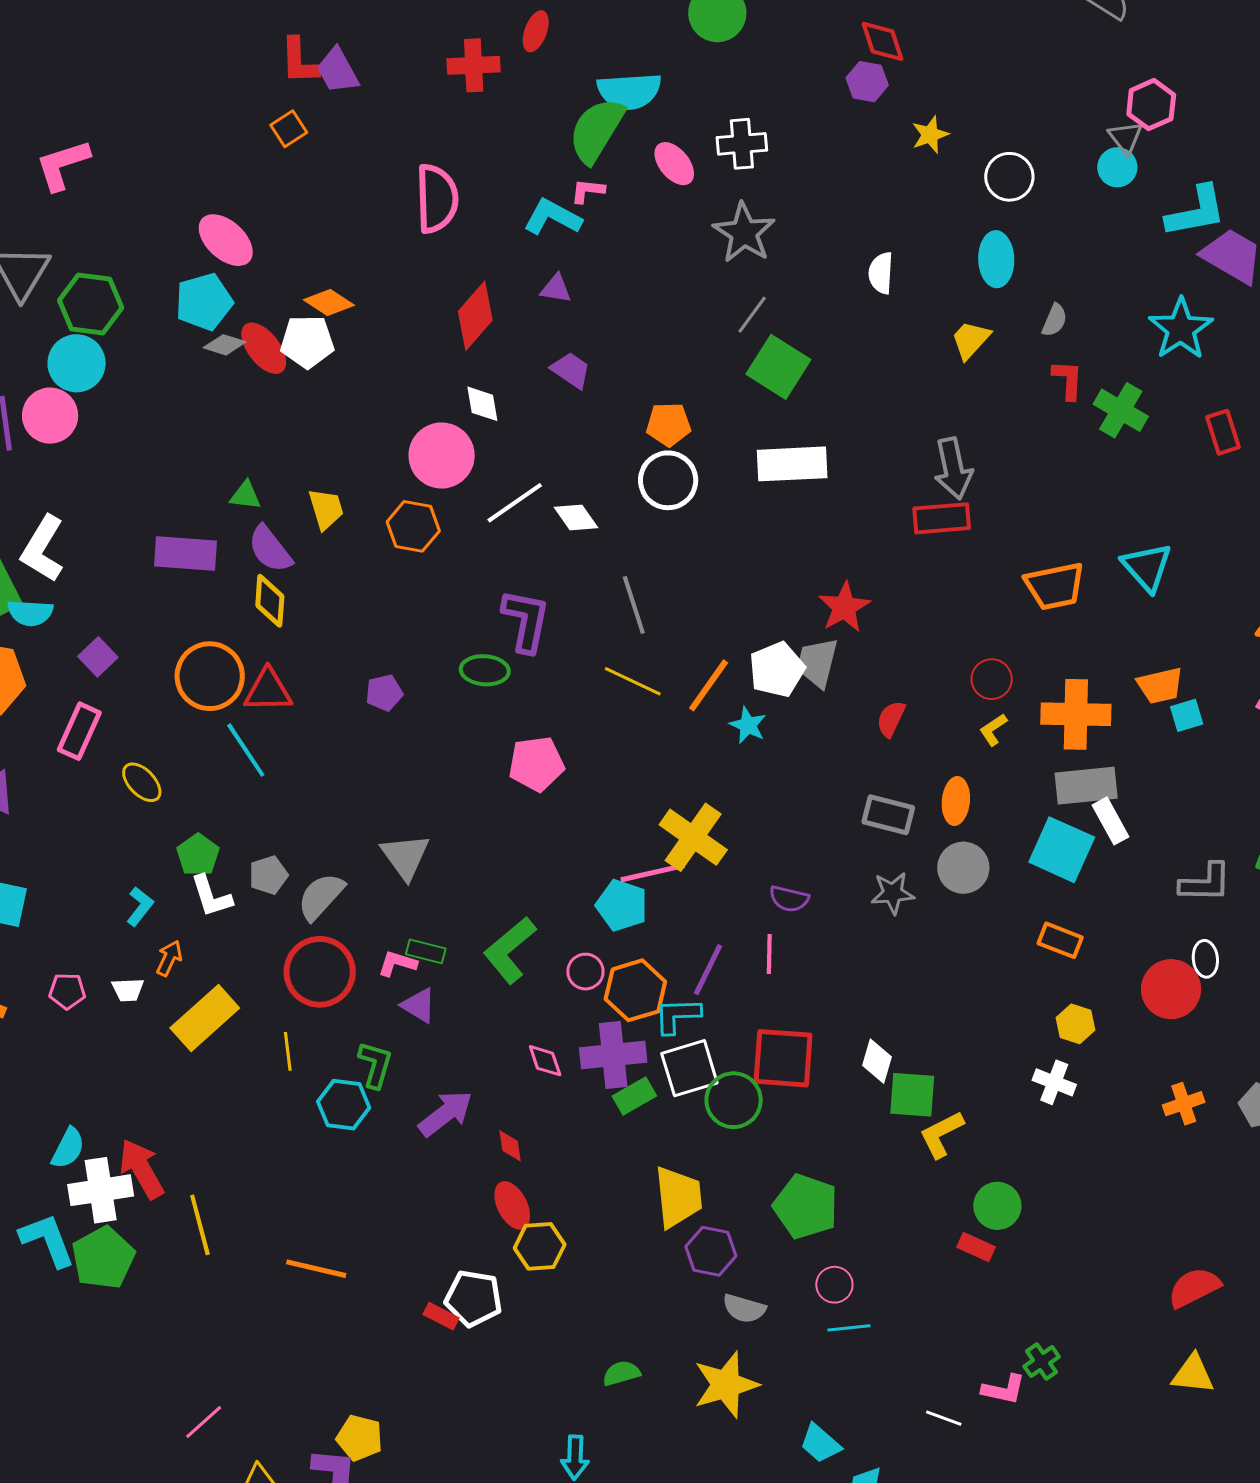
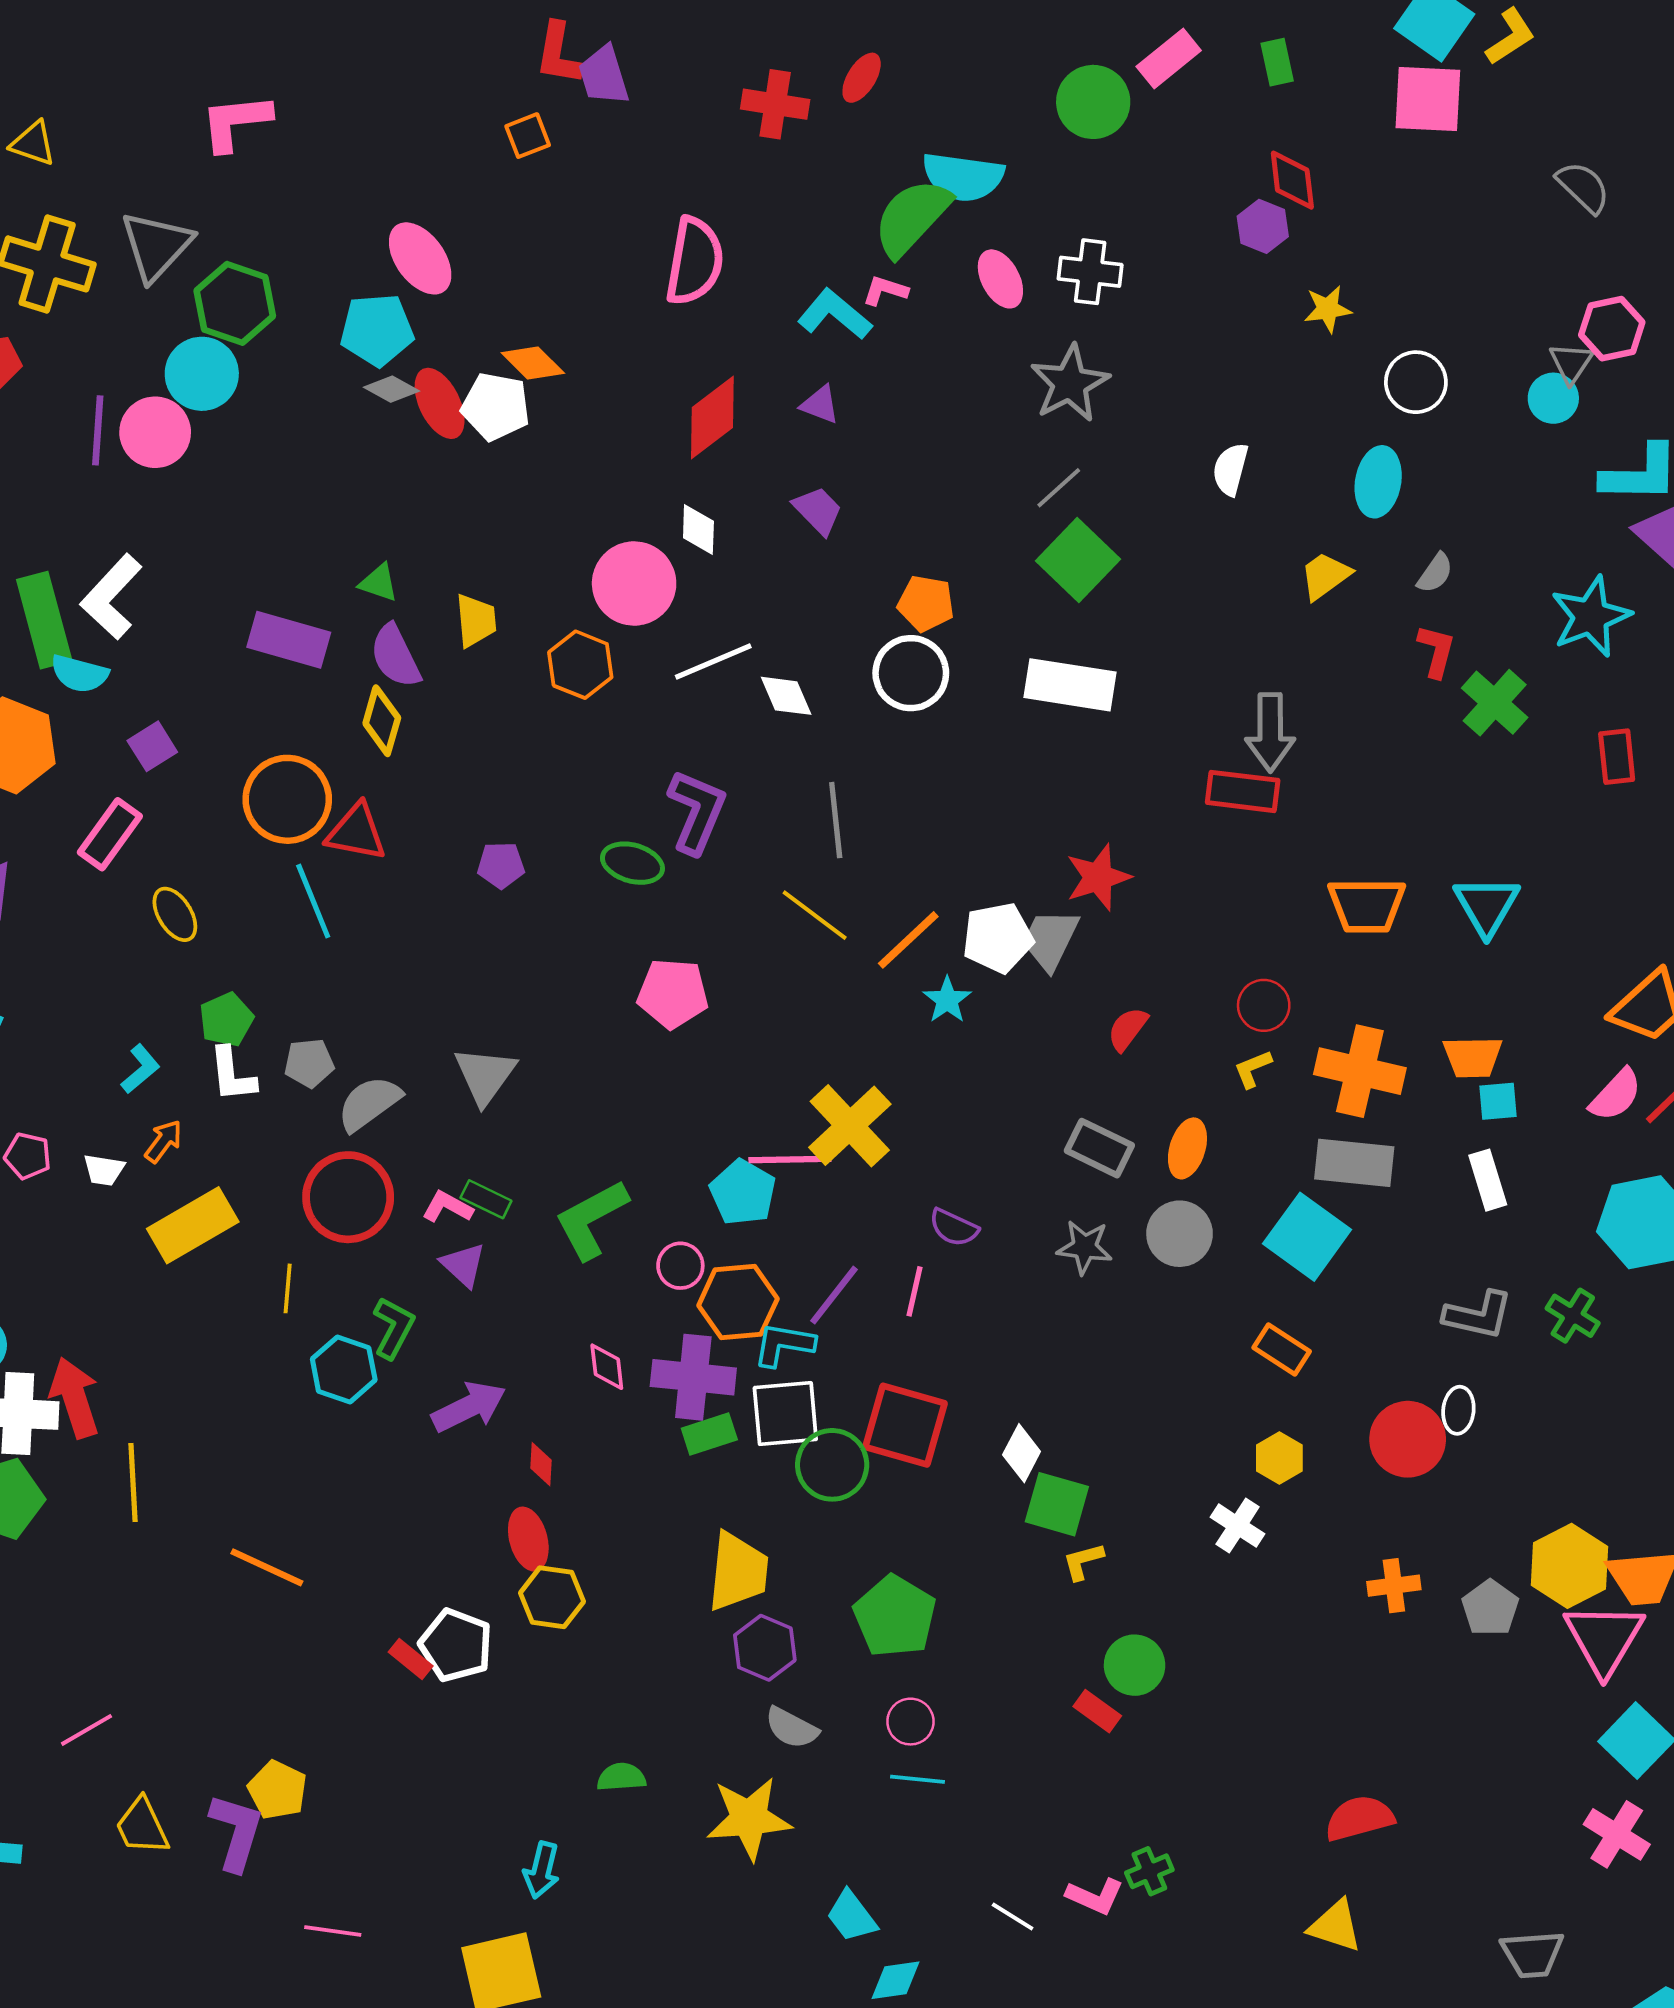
white rectangle: (1111, 821) -> (1488, 1180), moved
yellow L-shape: (941, 1134) -> (1083, 1561), size x0.7

